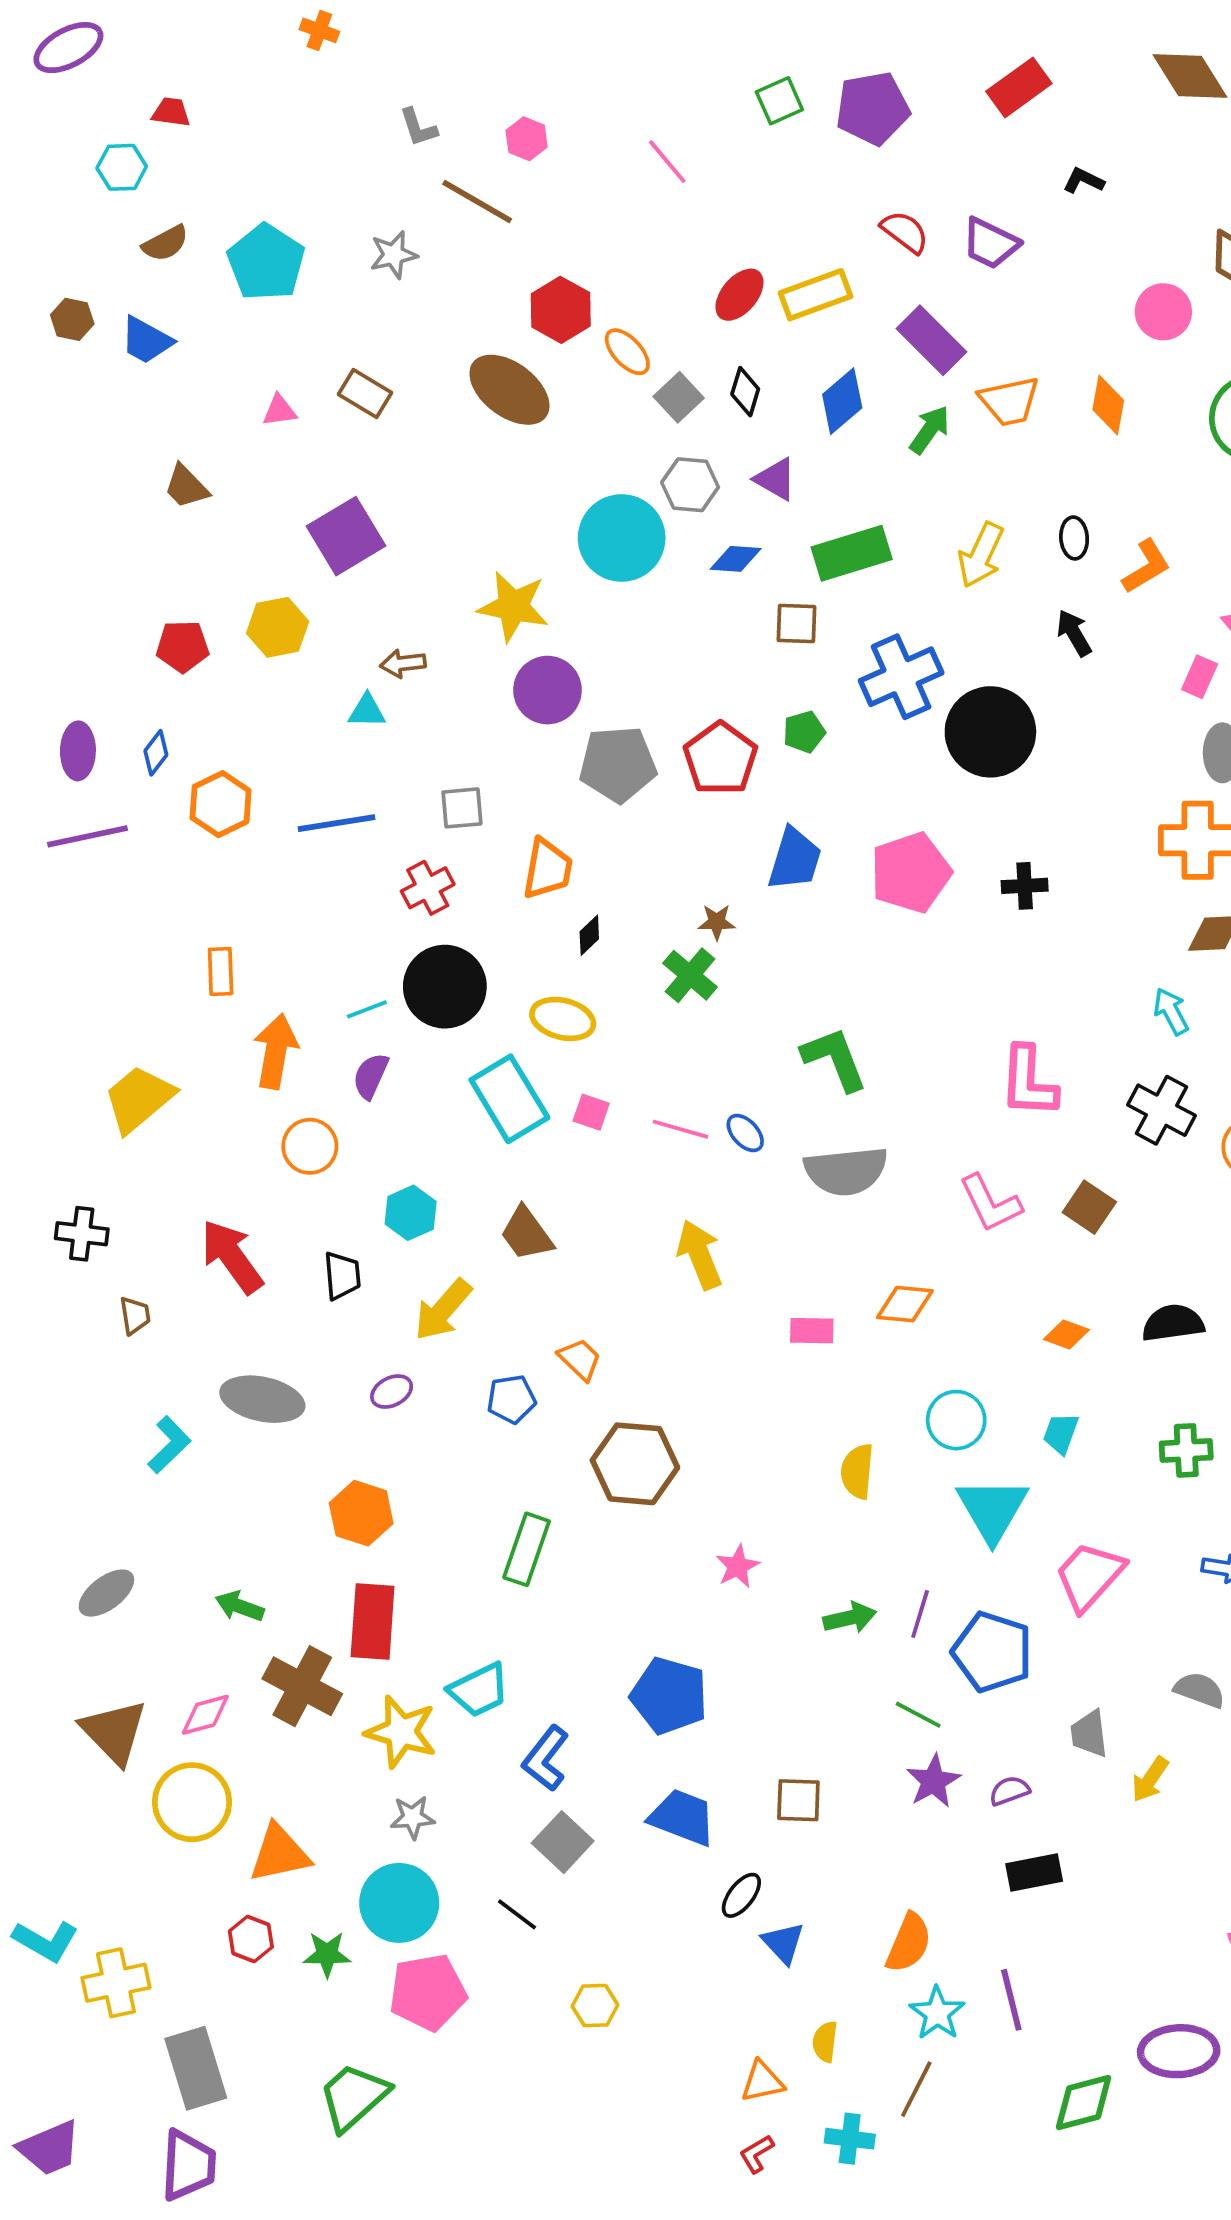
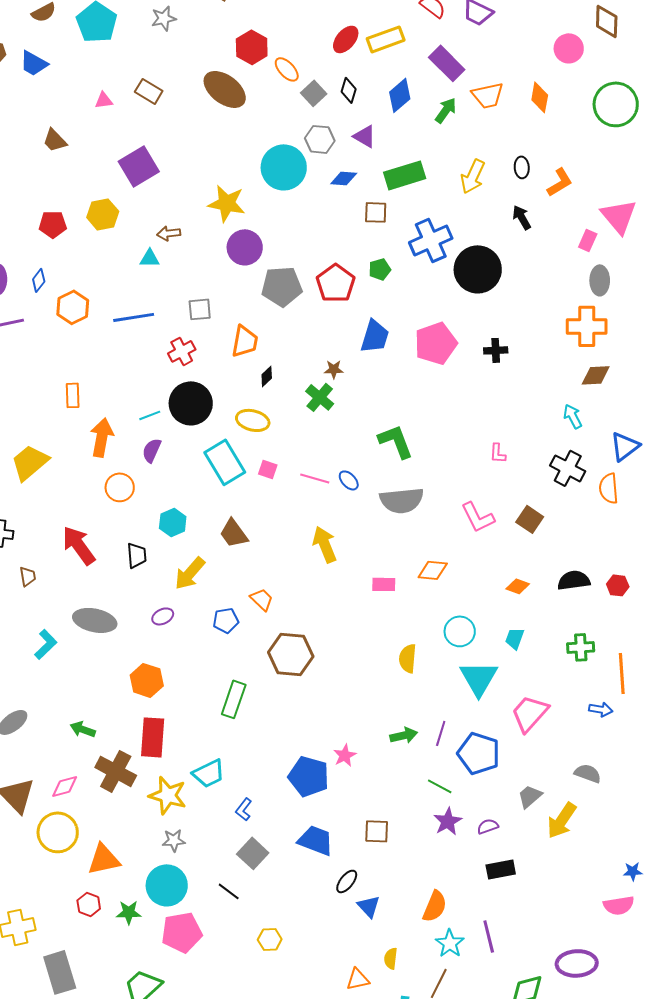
pink L-shape: (1028, 1082) -> (498, 453), size x0.5
pink star: (738, 1566) -> (345, 755), moved
gray trapezoid: (1089, 1734) -> (530, 796), turned 56
blue L-shape: (546, 1758) -> (244, 809), size x0.7
yellow arrow: (1150, 1779) -> (562, 820), size x1.5

